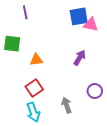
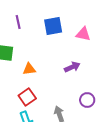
blue square: (79, 16) -> (53, 26), moved
purple arrow: (80, 58) -> (72, 67), turned 35

